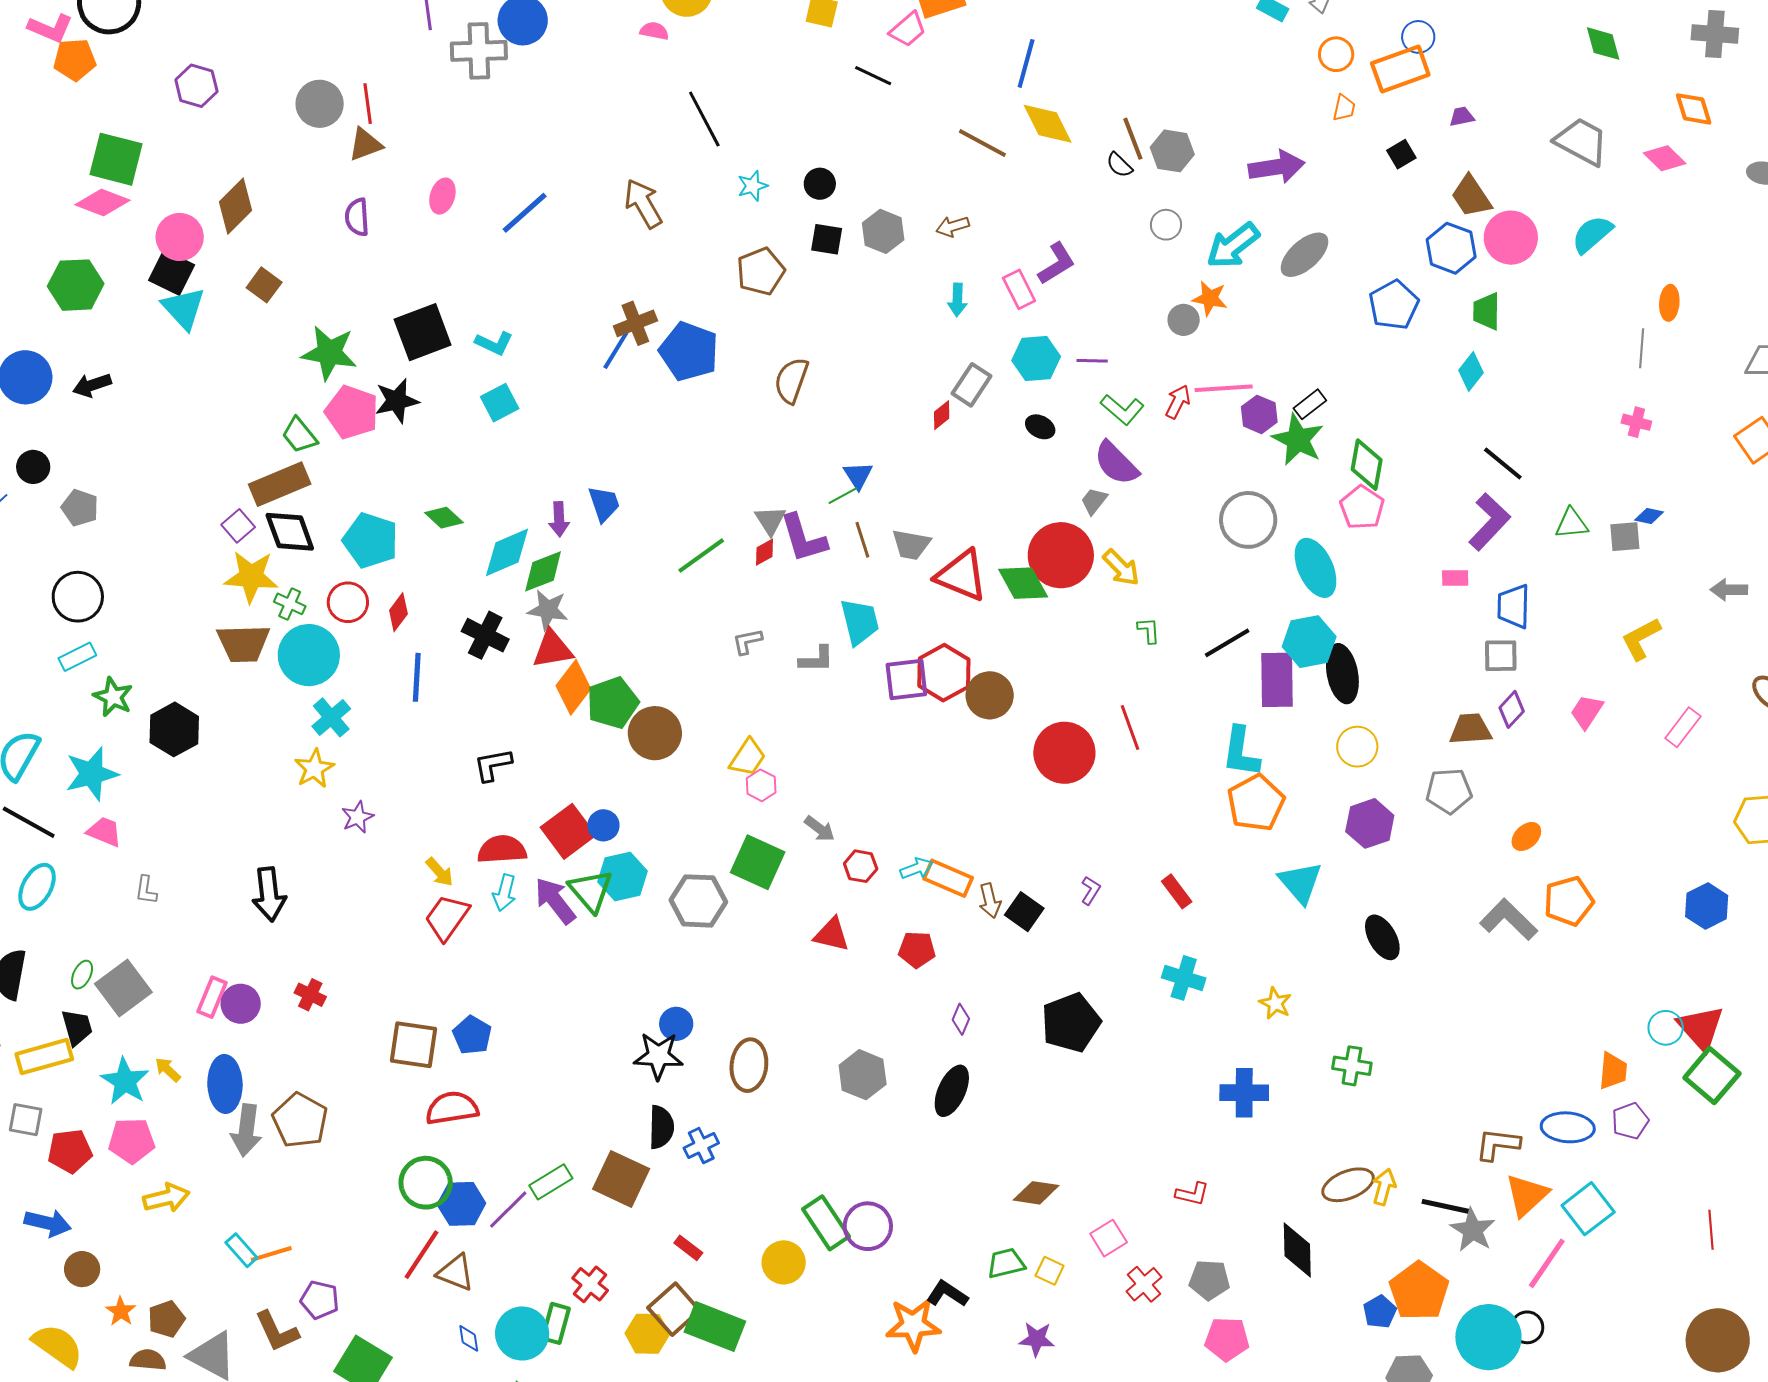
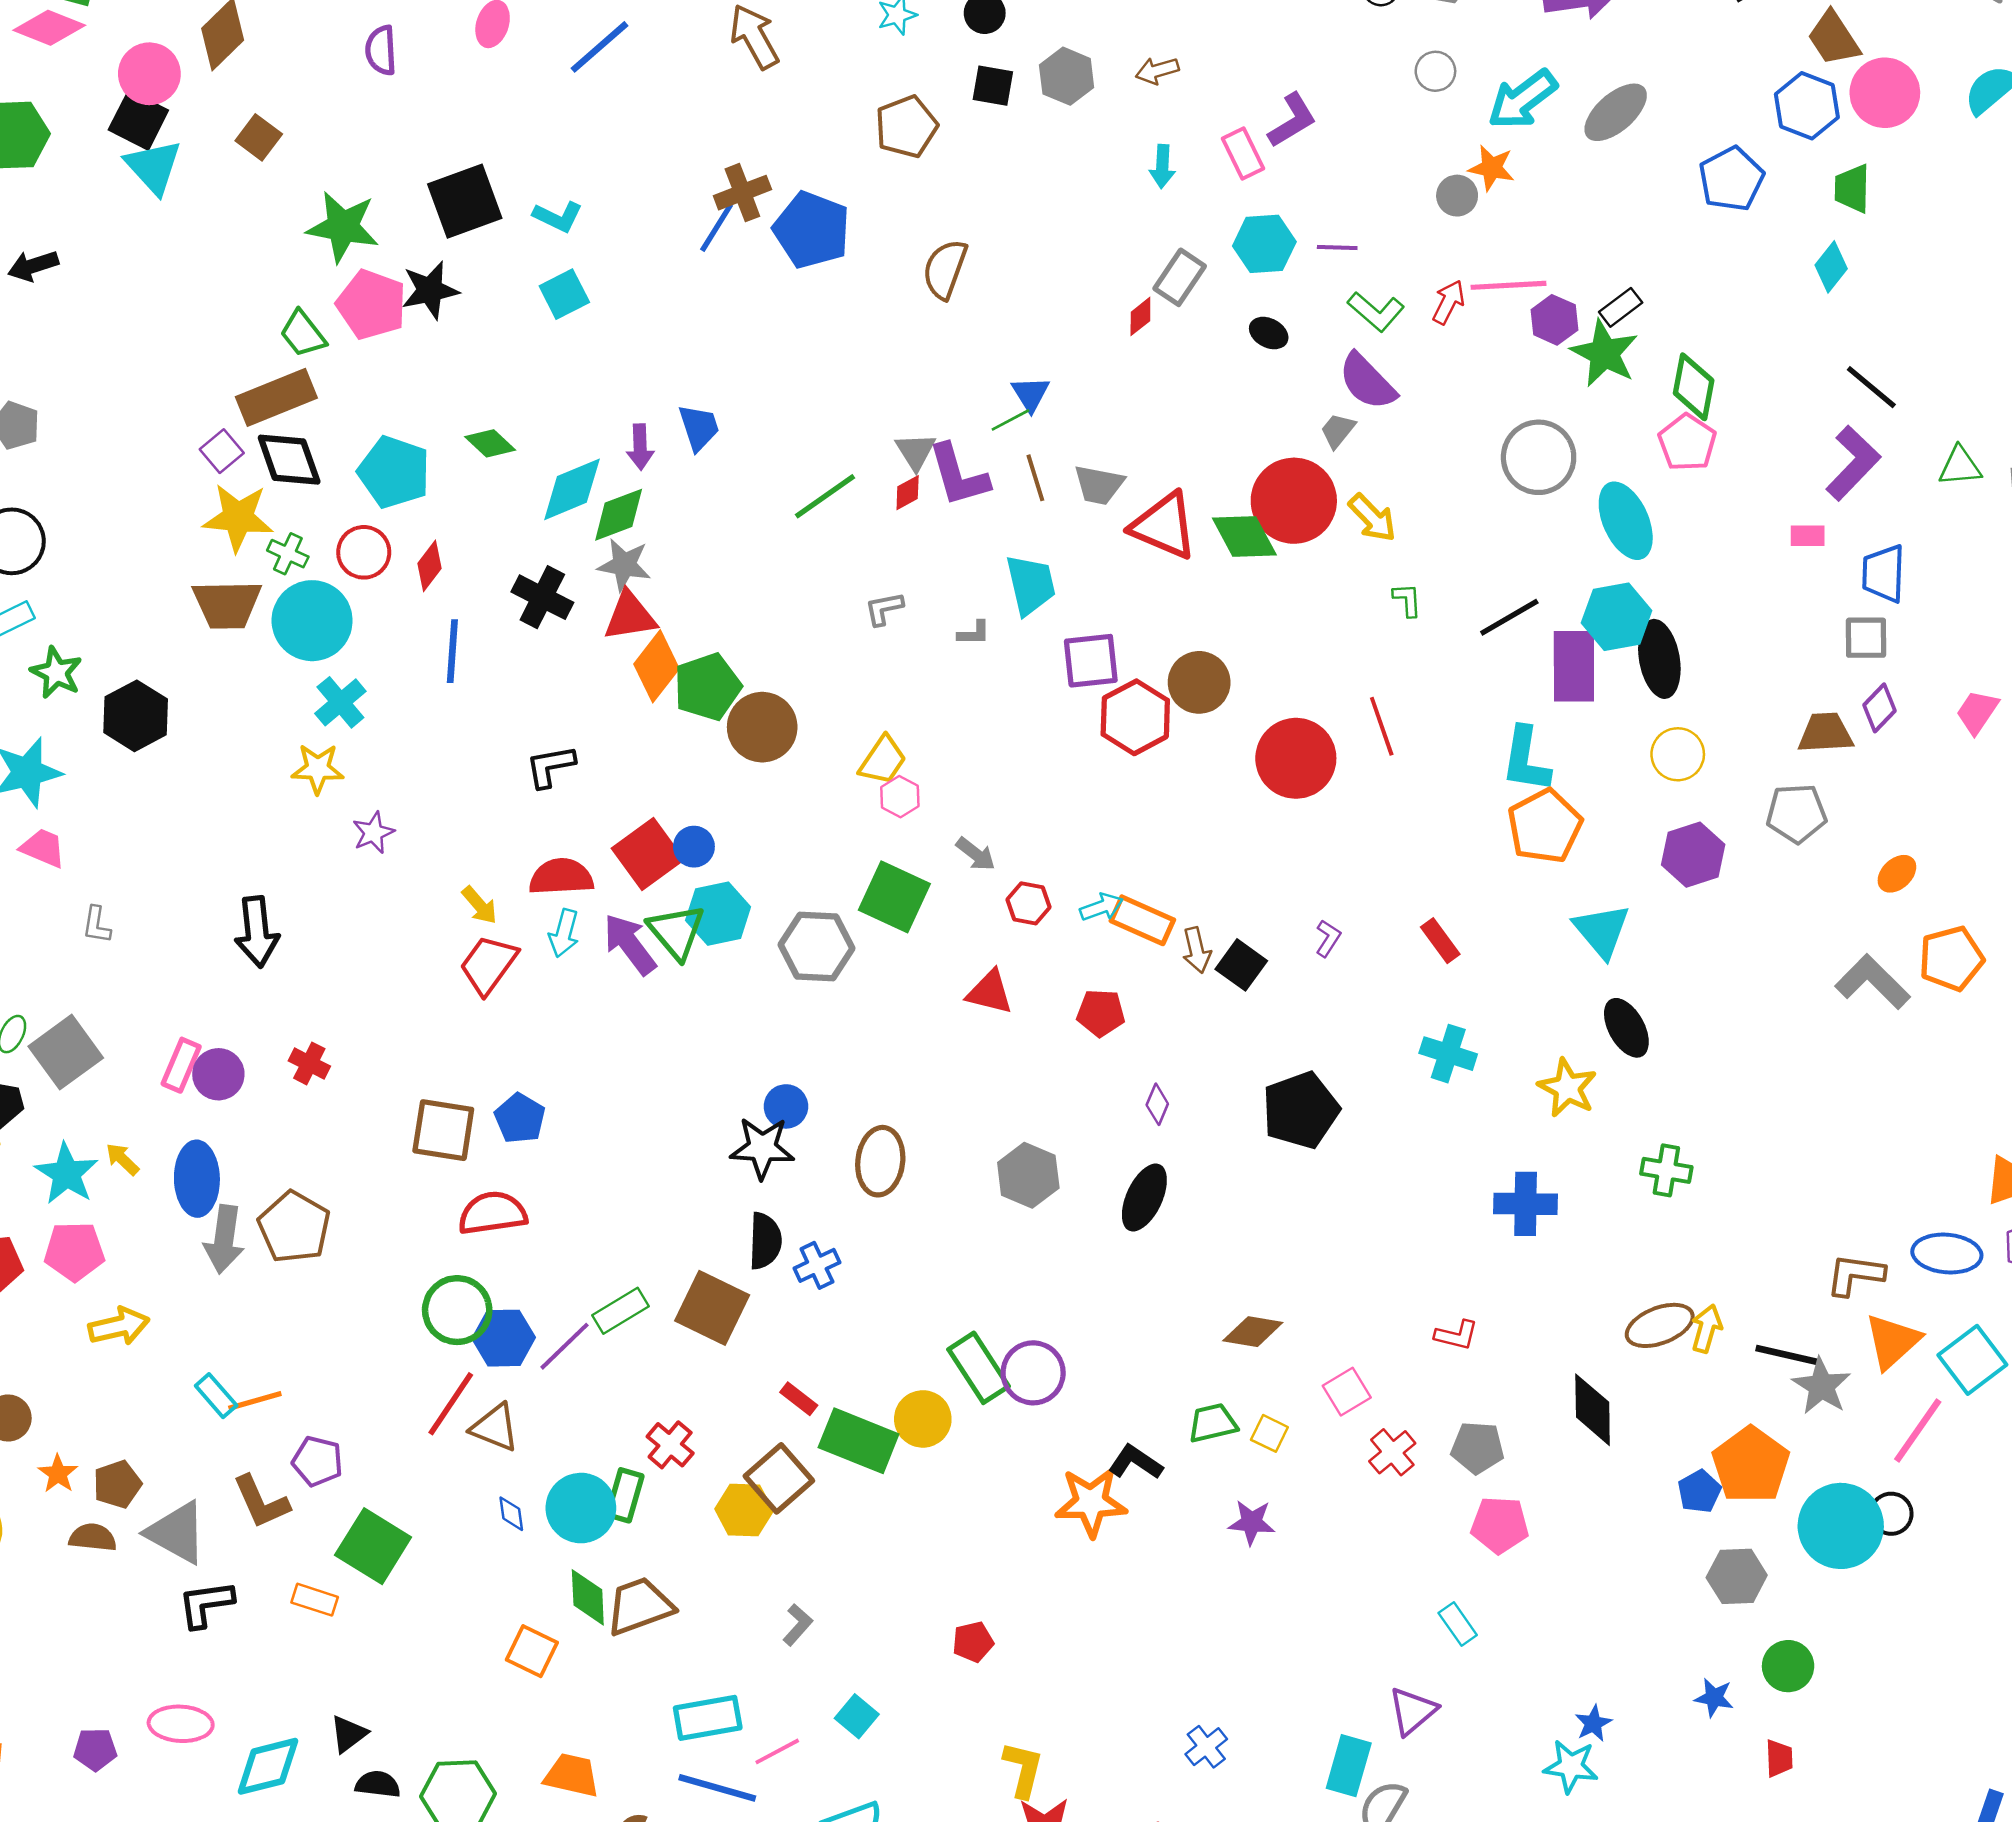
gray L-shape: (816, 659) -> (974, 633), size x0.7
red hexagon: (944, 673) -> (1135, 717), moved
yellow star: (314, 769) -> (318, 769), turned 30
black ellipse: (1382, 937) -> (1626, 1028), moved
yellow star: (1275, 1003) -> (1567, 1088), size x1.4
green rectangle: (715, 1327) -> (859, 1441), moved

